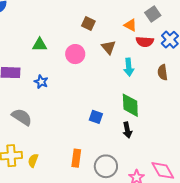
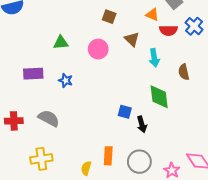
brown semicircle: (163, 72) -> (184, 72), moved
black arrow: (127, 130) -> (142, 124), moved
yellow semicircle: (33, 160) -> (86, 168), moved

